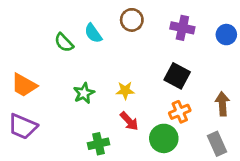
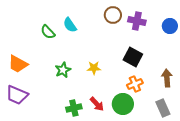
brown circle: (132, 20) -> (113, 15), moved
red arrow: (129, 121) -> (97, 104), moved

